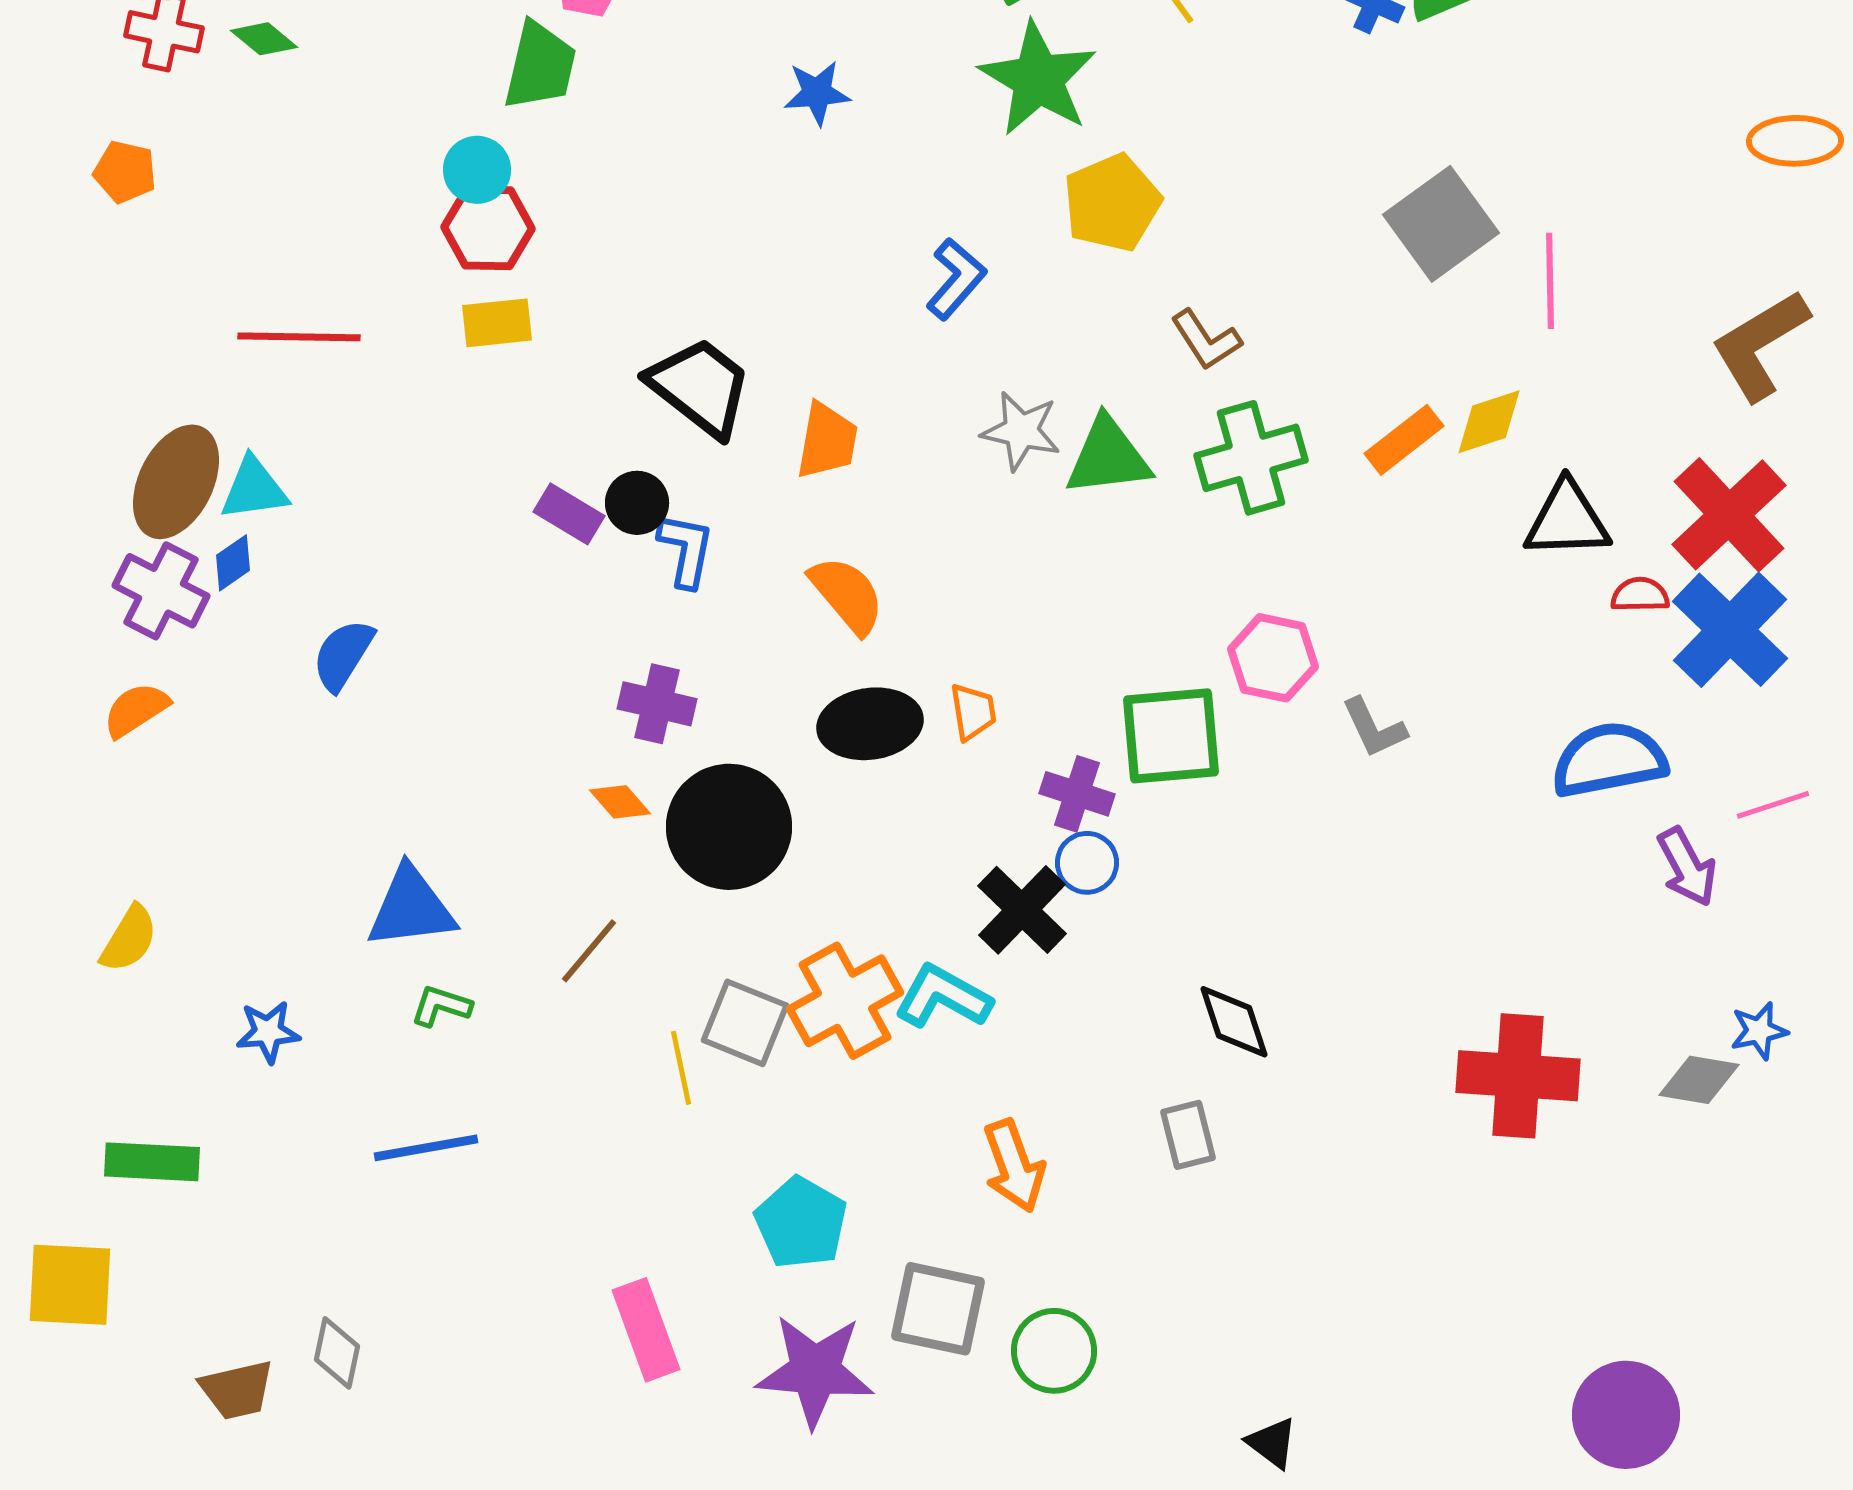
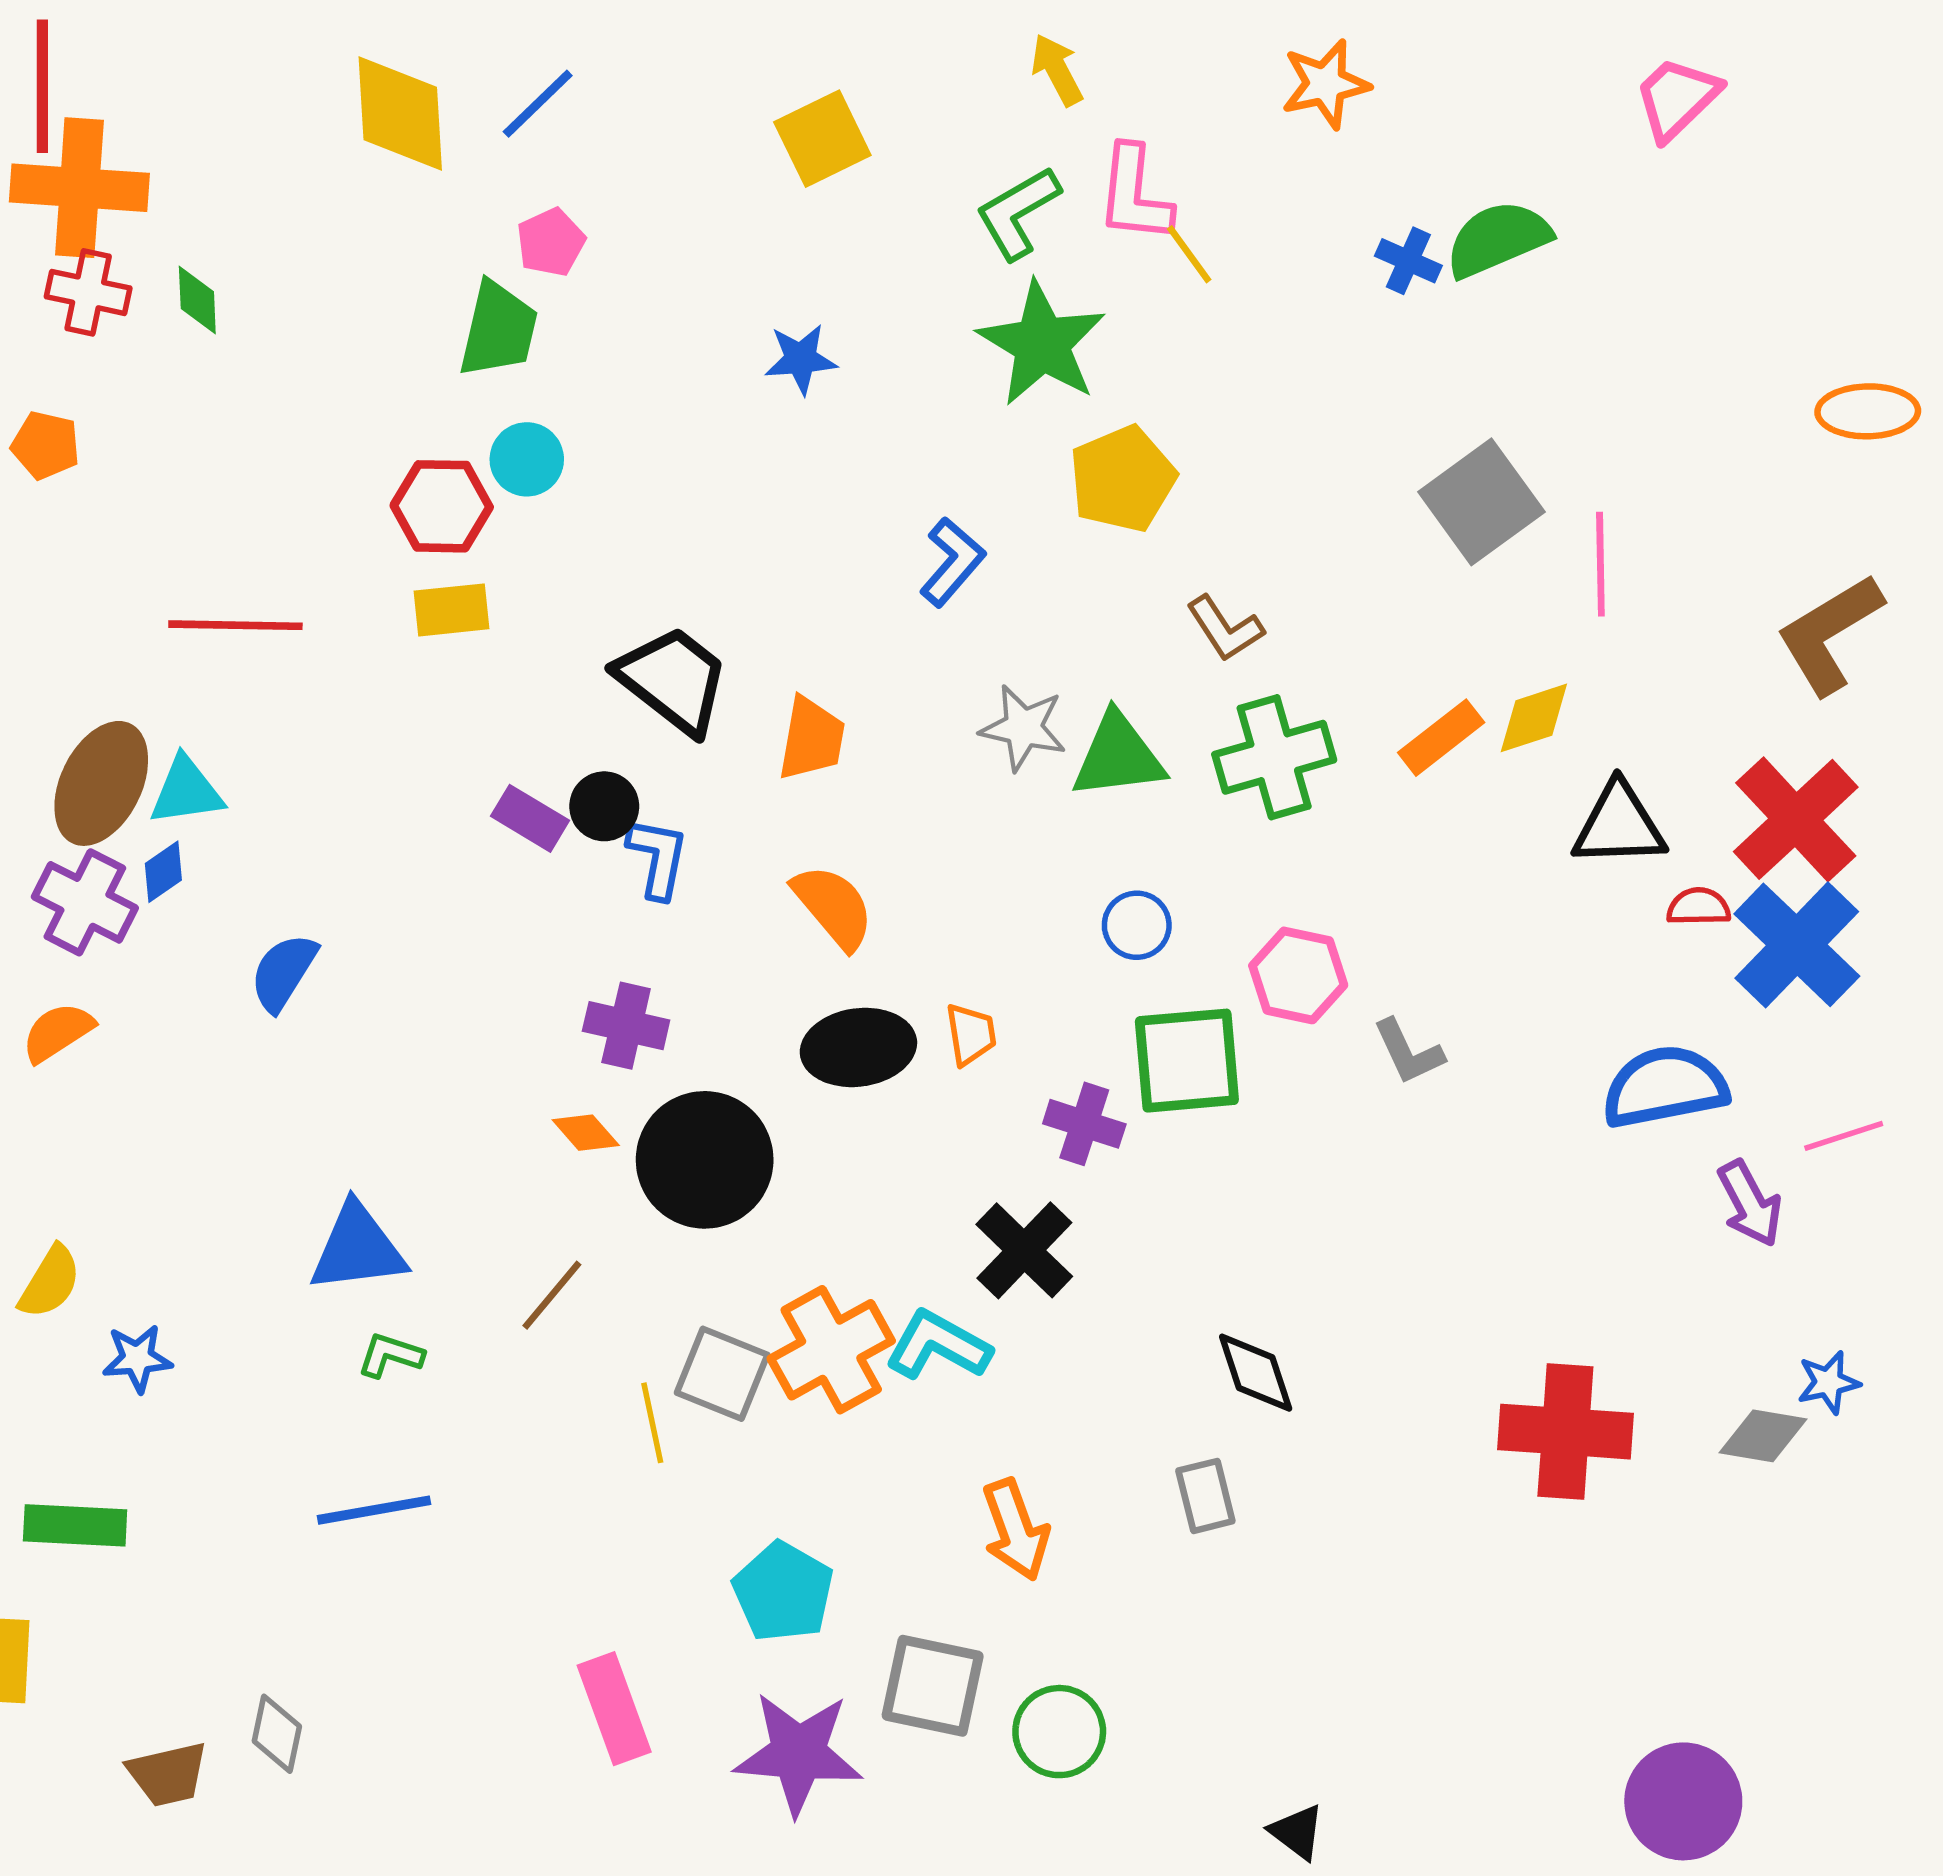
green diamond: (264, 39) -> (197, 300), turned 48
cyan circle: (477, 170) -> (527, 459), moved
blue circle: (1087, 863) -> (1137, 925), moved
blue star: (268, 1032) -> (137, 1358), moved

